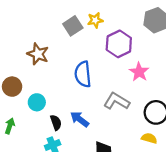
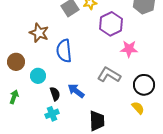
pink star: (139, 72) -> (129, 49), turned -30
blue semicircle: (83, 74) -> (64, 51), moved
yellow semicircle: (149, 138) -> (138, 108), turned 32

